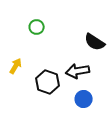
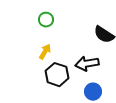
yellow arrow: (16, 66) -> (45, 52), moved

